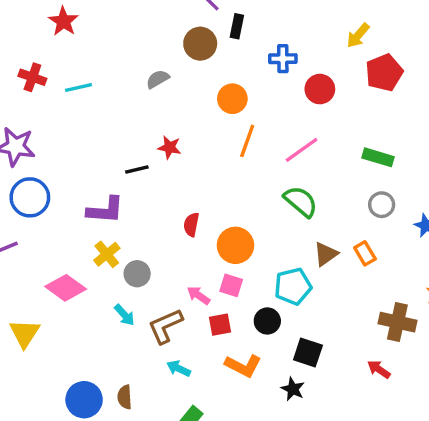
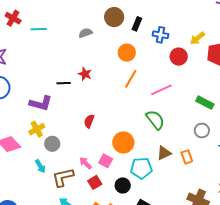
black rectangle: (237, 26) -> (137, 24), moved
yellow arrow: (358, 35) -> (197, 38), moved
orange circle: (235, 245) -> (123, 142), moved
red square: (220, 325) -> (95, 182), turned -32

